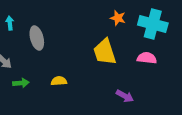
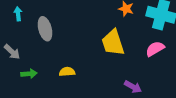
pink semicircle: (147, 58) -> (155, 49), turned -36

